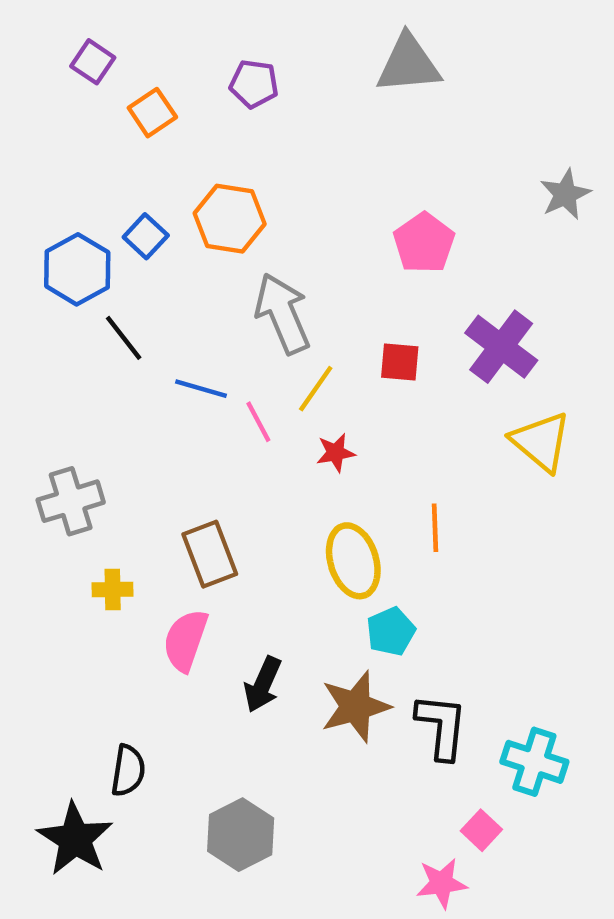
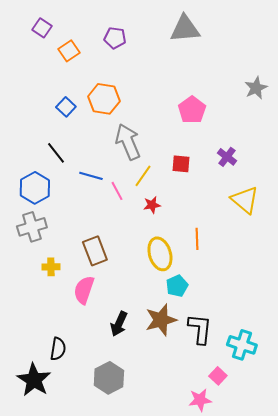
blue hexagon: (77, 269) -> (35, 188), moved
purple cross: (501, 347) -> (227, 157), size x0.6
black arrow: (263, 684) -> (119, 324), moved

